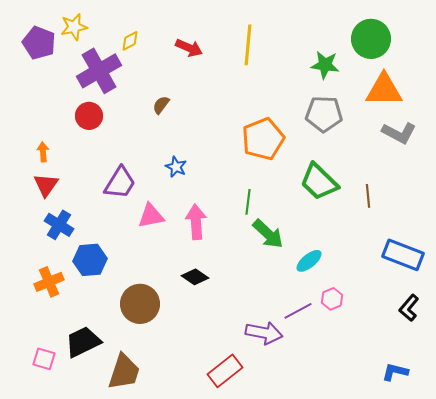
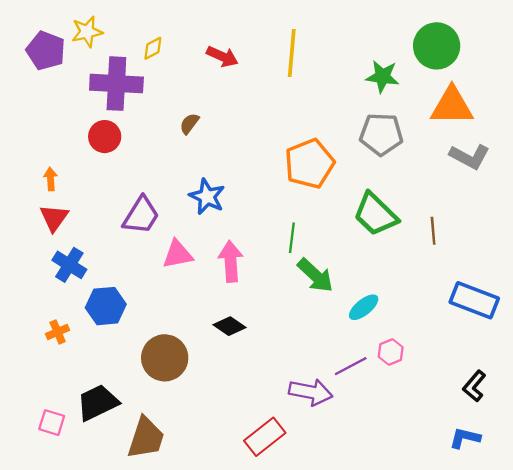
purple cross: (99, 71) -> (116, 84), turned 33
blue star: (176, 167) -> (207, 197), size x1.4
orange cross: (49, 282) -> (58, 332), size x0.7
black L-shape: (409, 308) -> (474, 386), moved

